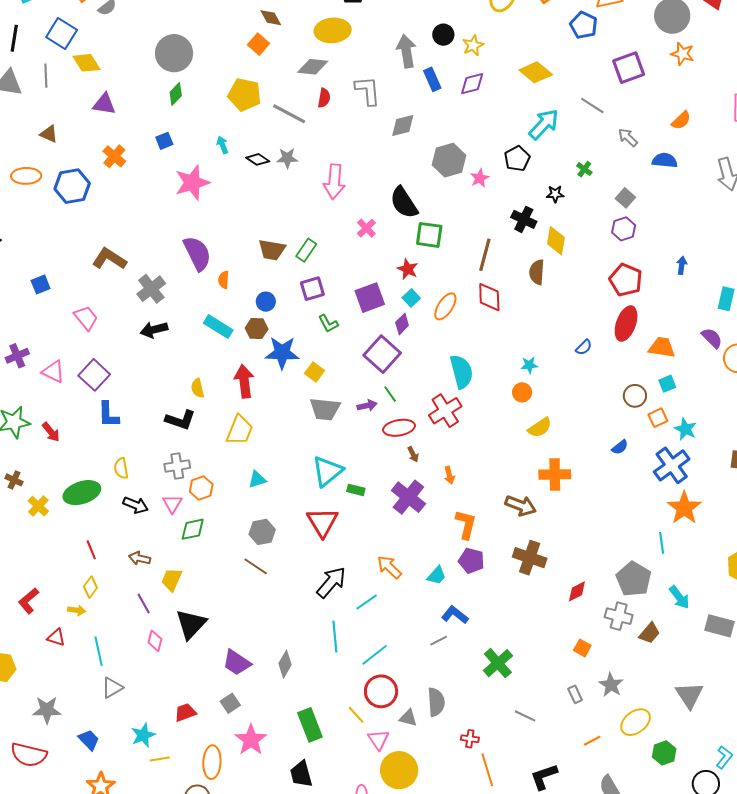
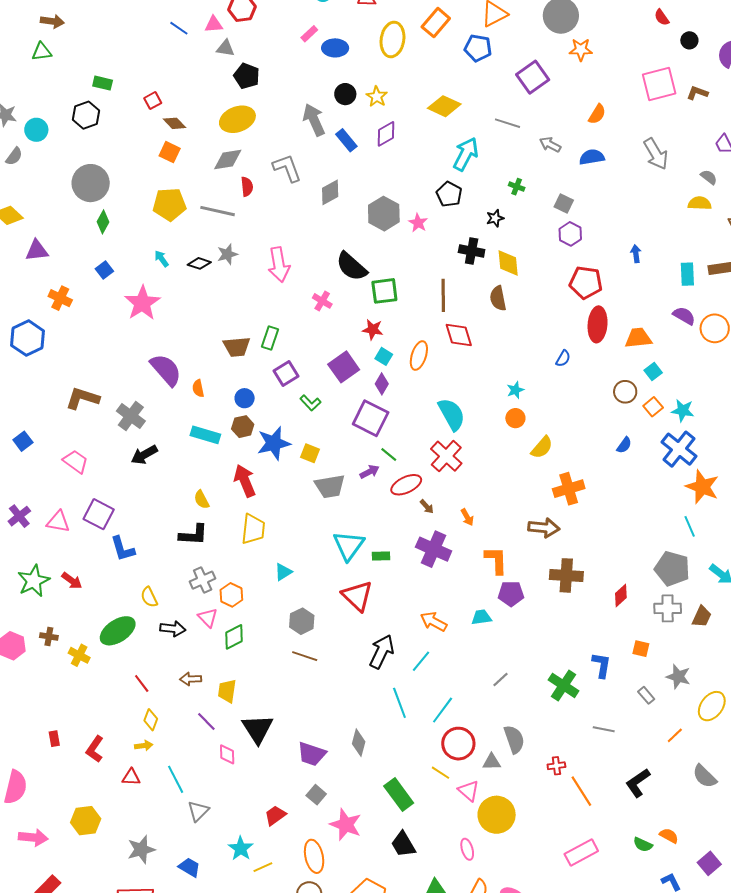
cyan trapezoid: (437, 575) -> (481, 617), turned -125
blue L-shape: (455, 615) -> (602, 665), moved, turned 76

